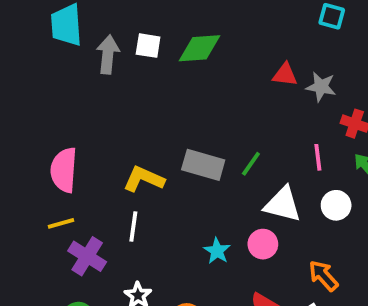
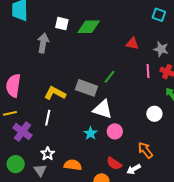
gray arrow: (108, 54) -> (43, 43), moved
gray star: (321, 87) -> (161, 49), moved
pink line: (318, 157) -> (148, 71), moved
green line: (251, 164) -> (109, 77), moved
white triangle: (283, 204) -> (103, 109), moved

